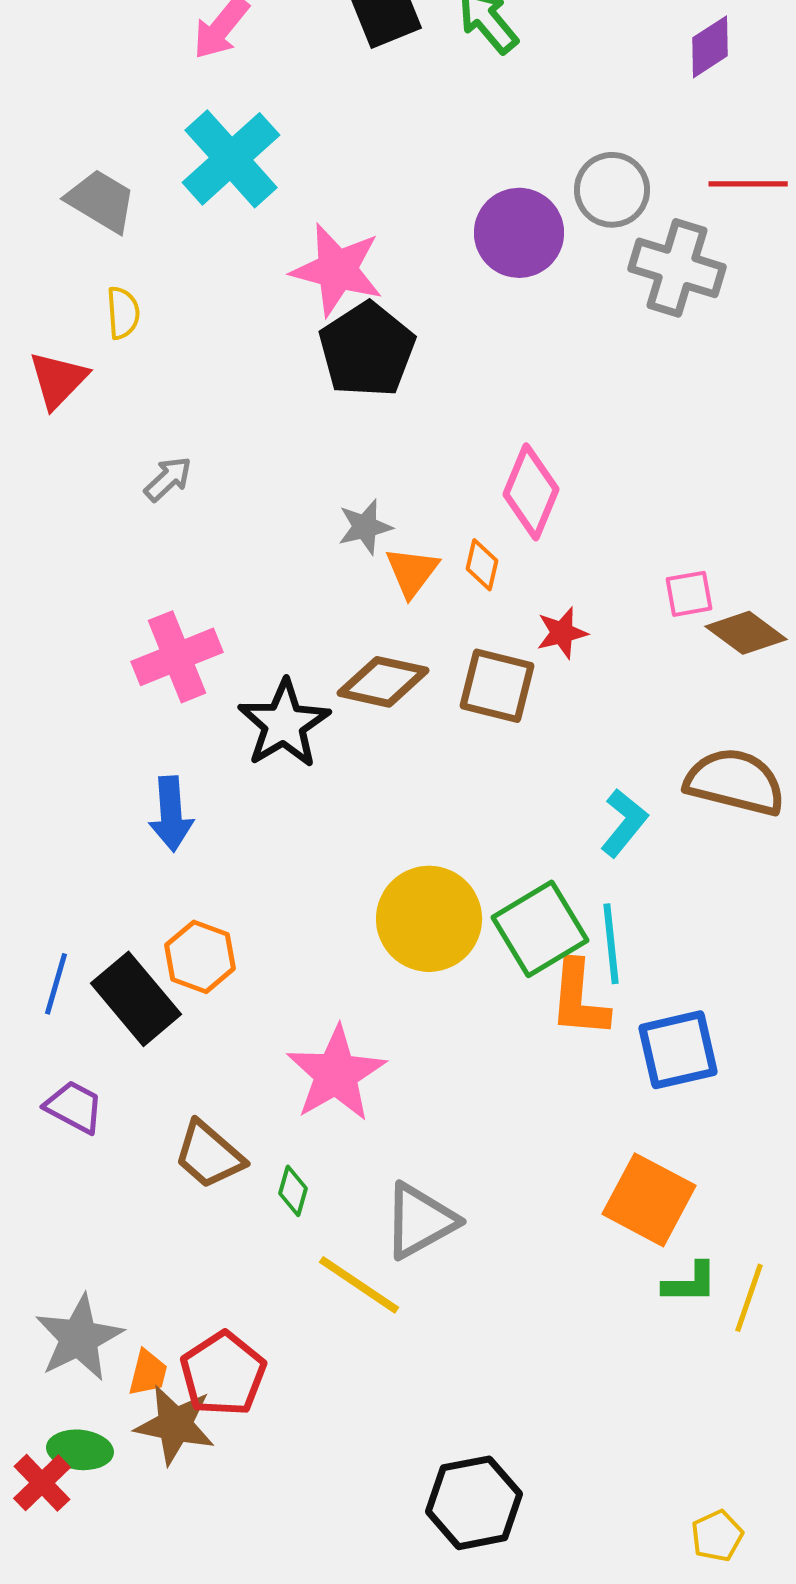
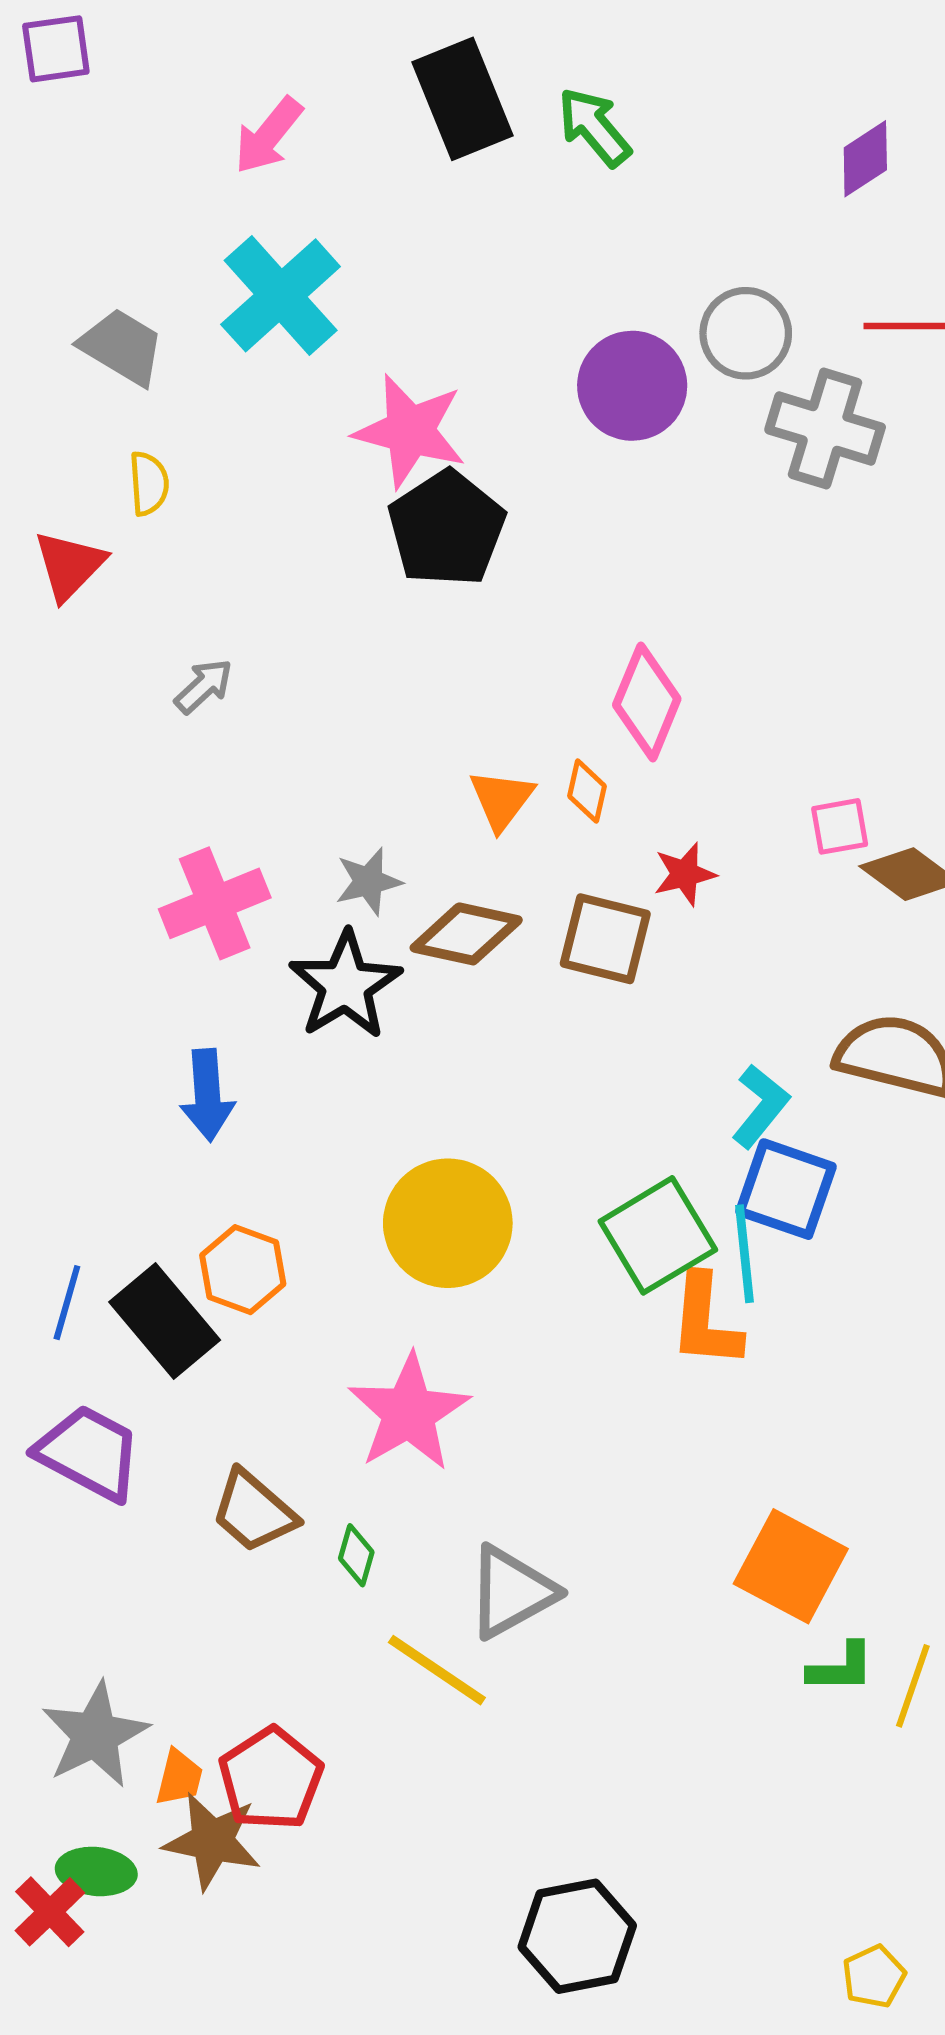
gray star: (365, 527) -> (368, 881), moved
yellow circle: (429, 919) -> (448, 1223), moved
blue square: (678, 1050) -> (786, 1189), moved, turned 32
purple trapezoid: (74, 1107) -> (89, 1453), size x1.5

